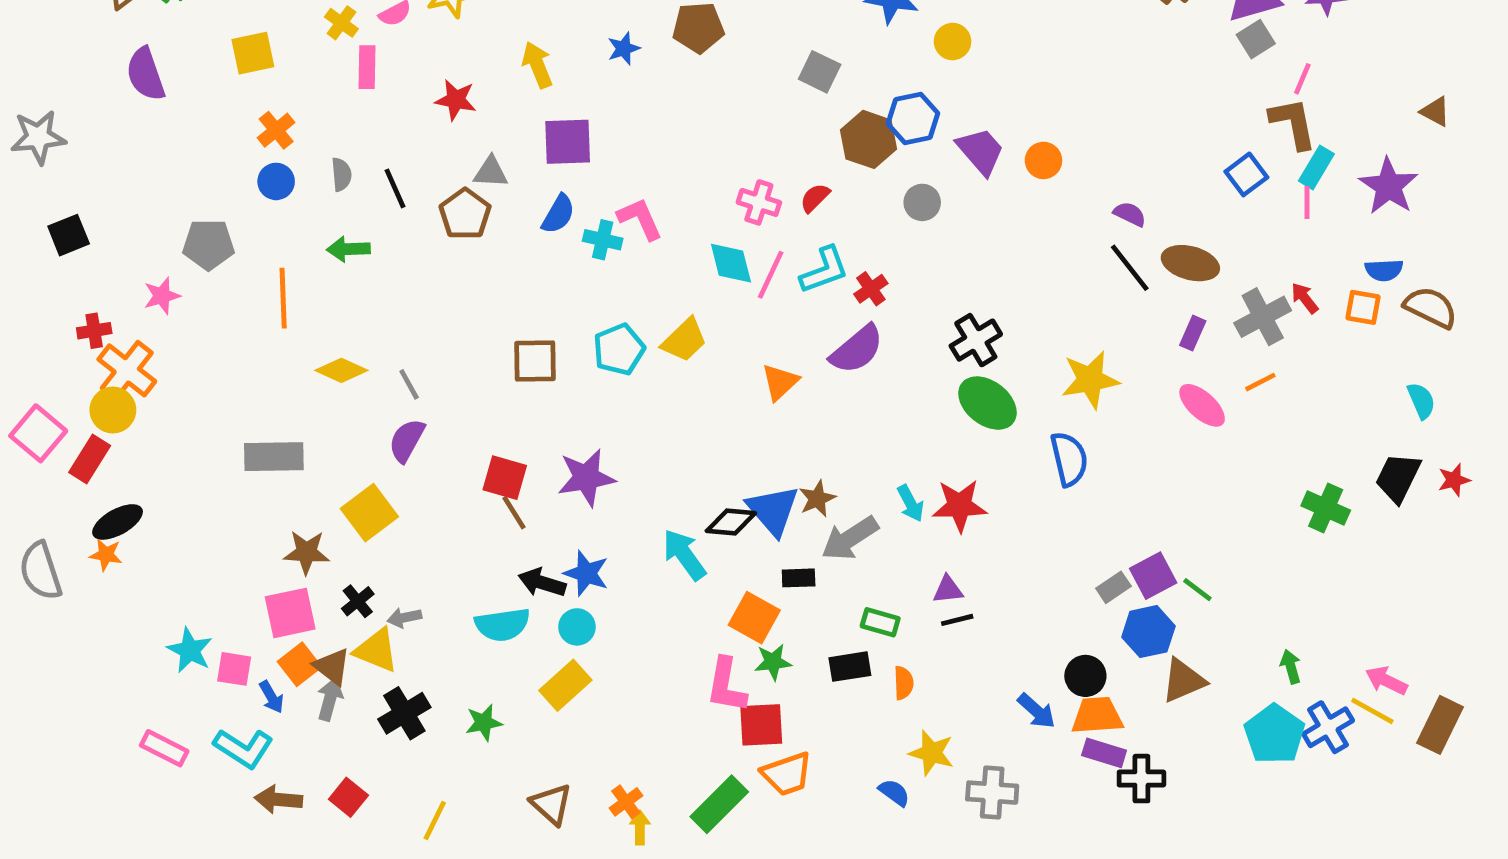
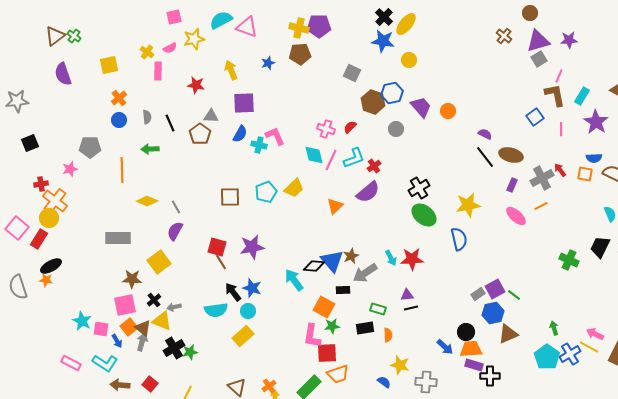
cyan rectangle: (1316, 167) -> (582, 96), moved
black arrow: (542, 583) -> (233, 292), turned 36
green star: (484, 723) -> (190, 352), moved

